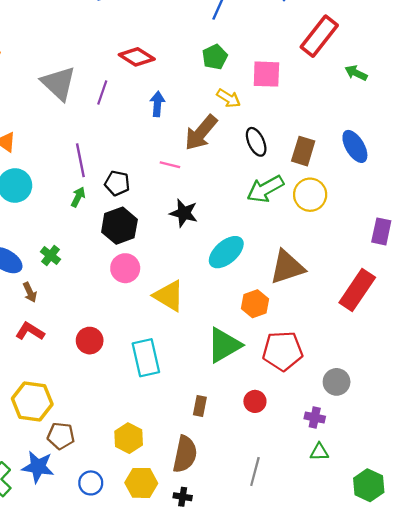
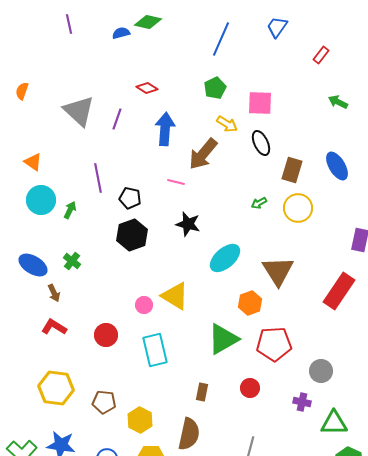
red rectangle: (319, 36) -> (321, 55), moved, size x0.5
red diamond: (137, 57) -> (147, 88), size x0.7
blue arrow: (157, 104) -> (165, 129), size x1.5
black ellipse: (256, 142) -> (261, 143), moved
green arrow: (265, 189) -> (259, 203), size x0.5
green arrow: (78, 197) -> (70, 210), moved
brown triangle: (287, 267) -> (278, 271), turned -44
pink circle: (125, 268) -> (144, 305), moved, size x0.7
brown pentagon: (61, 436) -> (104, 402), moved
green triangle: (319, 452) -> (334, 423), moved, size x1.6

